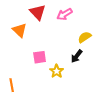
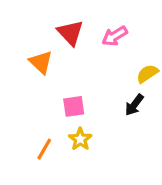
yellow star: (57, 71) -> (80, 139), moved
orange line: (12, 85) -> (44, 149), moved, turned 40

